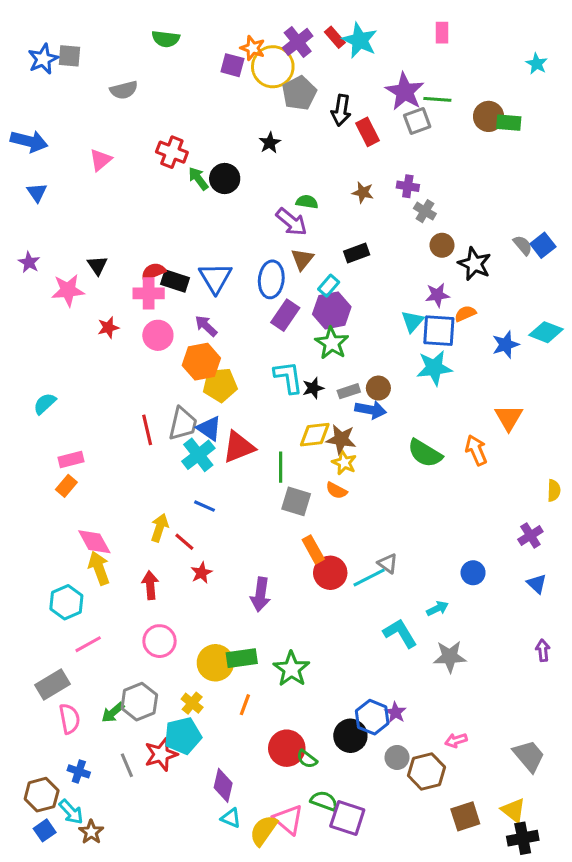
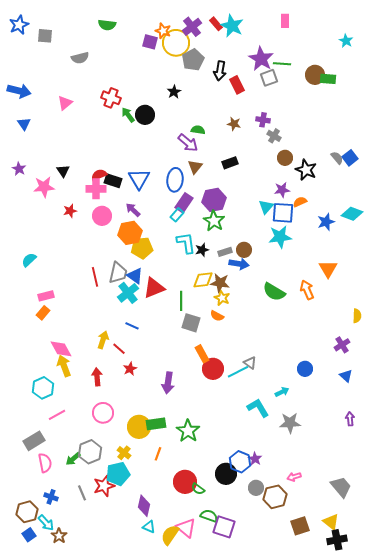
blue star: (43, 59) -> (19, 25), moved
cyan rectangle: (329, 286) -> (177, 215), moved

